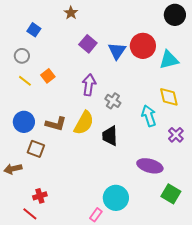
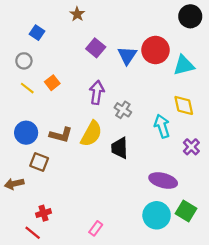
cyan circle: (116, 198) -> (157, 215), moved
pink rectangle: (96, 215) -> (96, 228), moved

